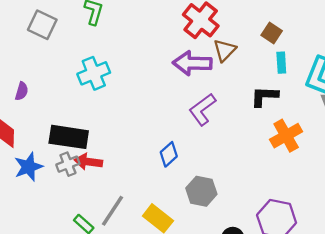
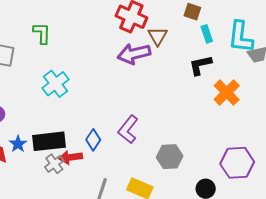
purple L-shape: (202, 109) -> (128, 129), moved
blue diamond: (169, 154) -> (93, 140), moved
blue star: (28, 167) -> (18, 144), moved, size x0.7

